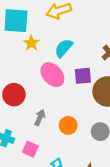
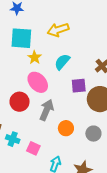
pink ellipse: (52, 75) -> (38, 82), moved
gray arrow: (40, 118) -> (47, 110), moved, size x1.5

